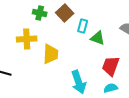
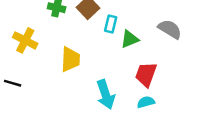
green triangle: (98, 38) -> (130, 39), turned -42
yellow cross: (27, 39) -> (25, 40), moved, turned 30

